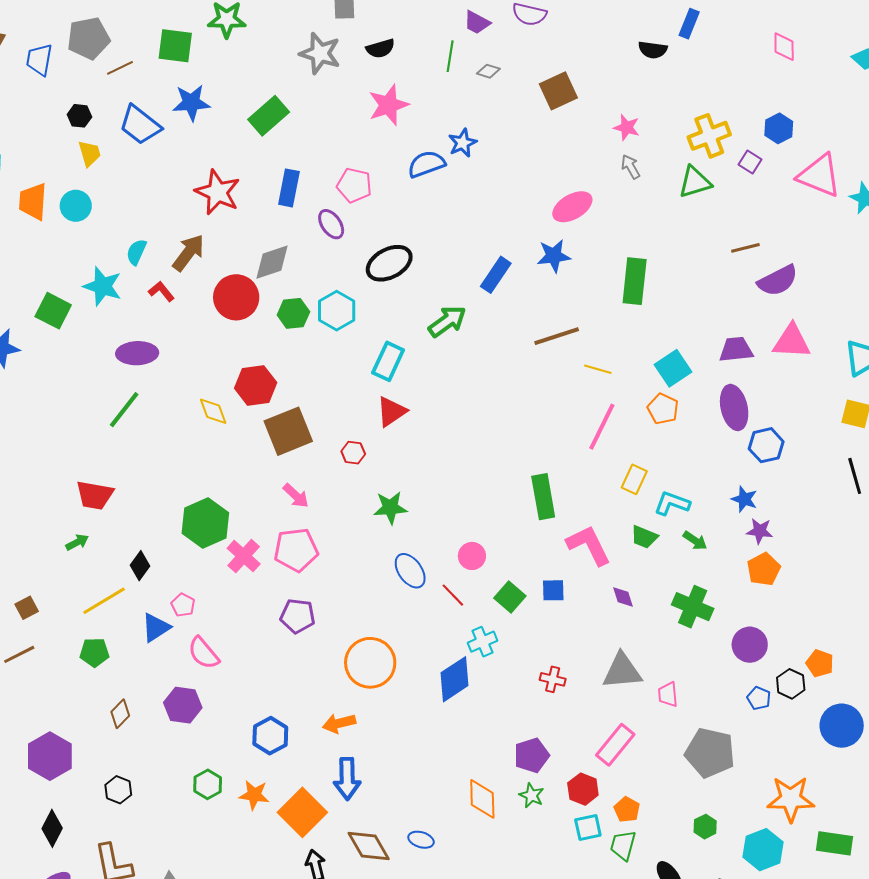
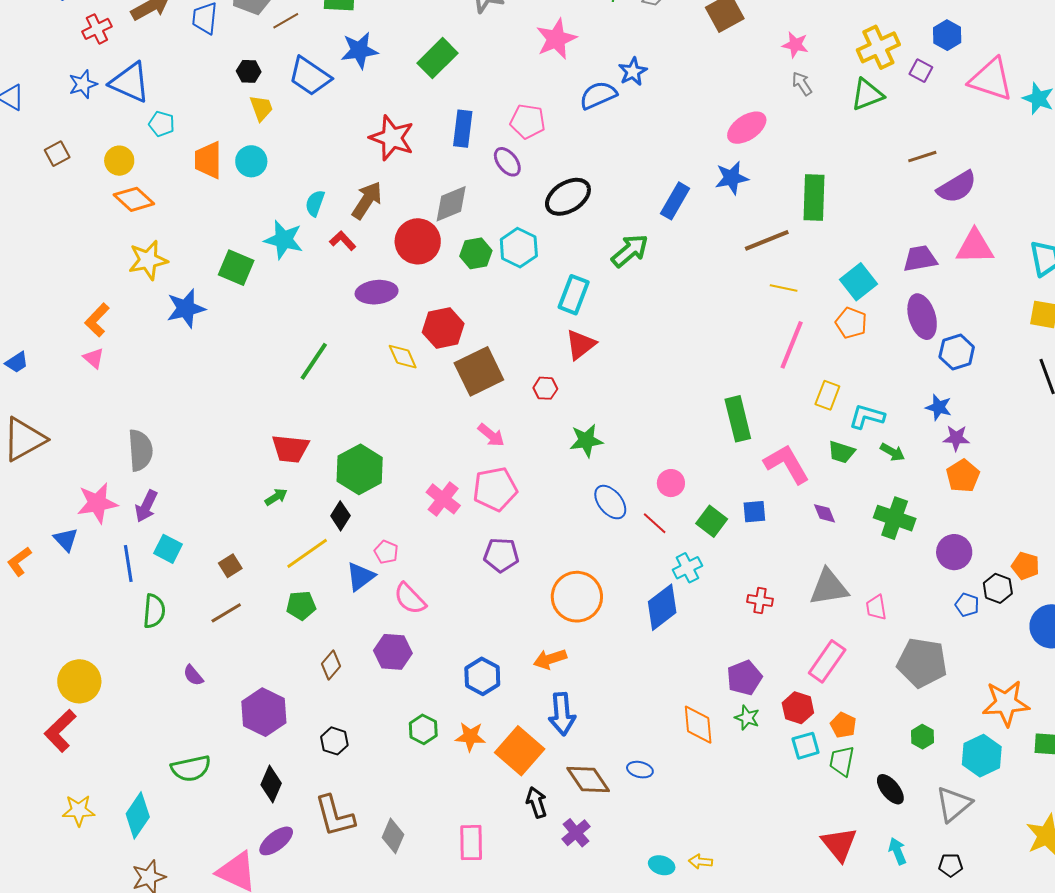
brown line: (557, 336) -> (767, 240), moved
purple ellipse: (137, 353) -> (377, 292), moved
green hexagon: (205, 523) -> (360, 469), moved

